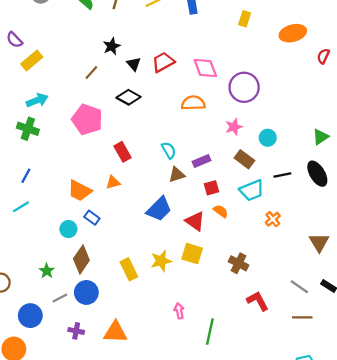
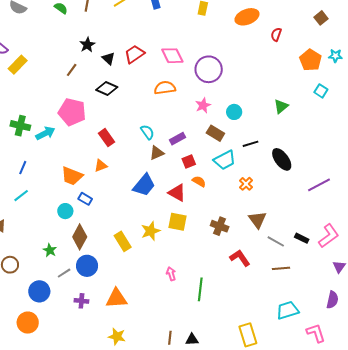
cyan arrow: (37, 100) -> (45, 133), moved
black ellipse: (317, 174) -> (282, 159), moved
brown triangle: (319, 242) -> (257, 220), moved

